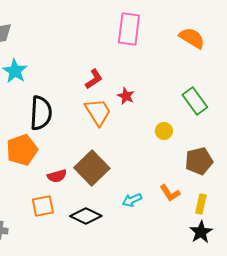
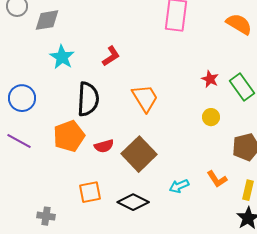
red L-shape: (94, 79) -> (111, 56), moved
red star: (126, 96) -> (210, 79), moved
red semicircle: (57, 176) -> (104, 146), moved

